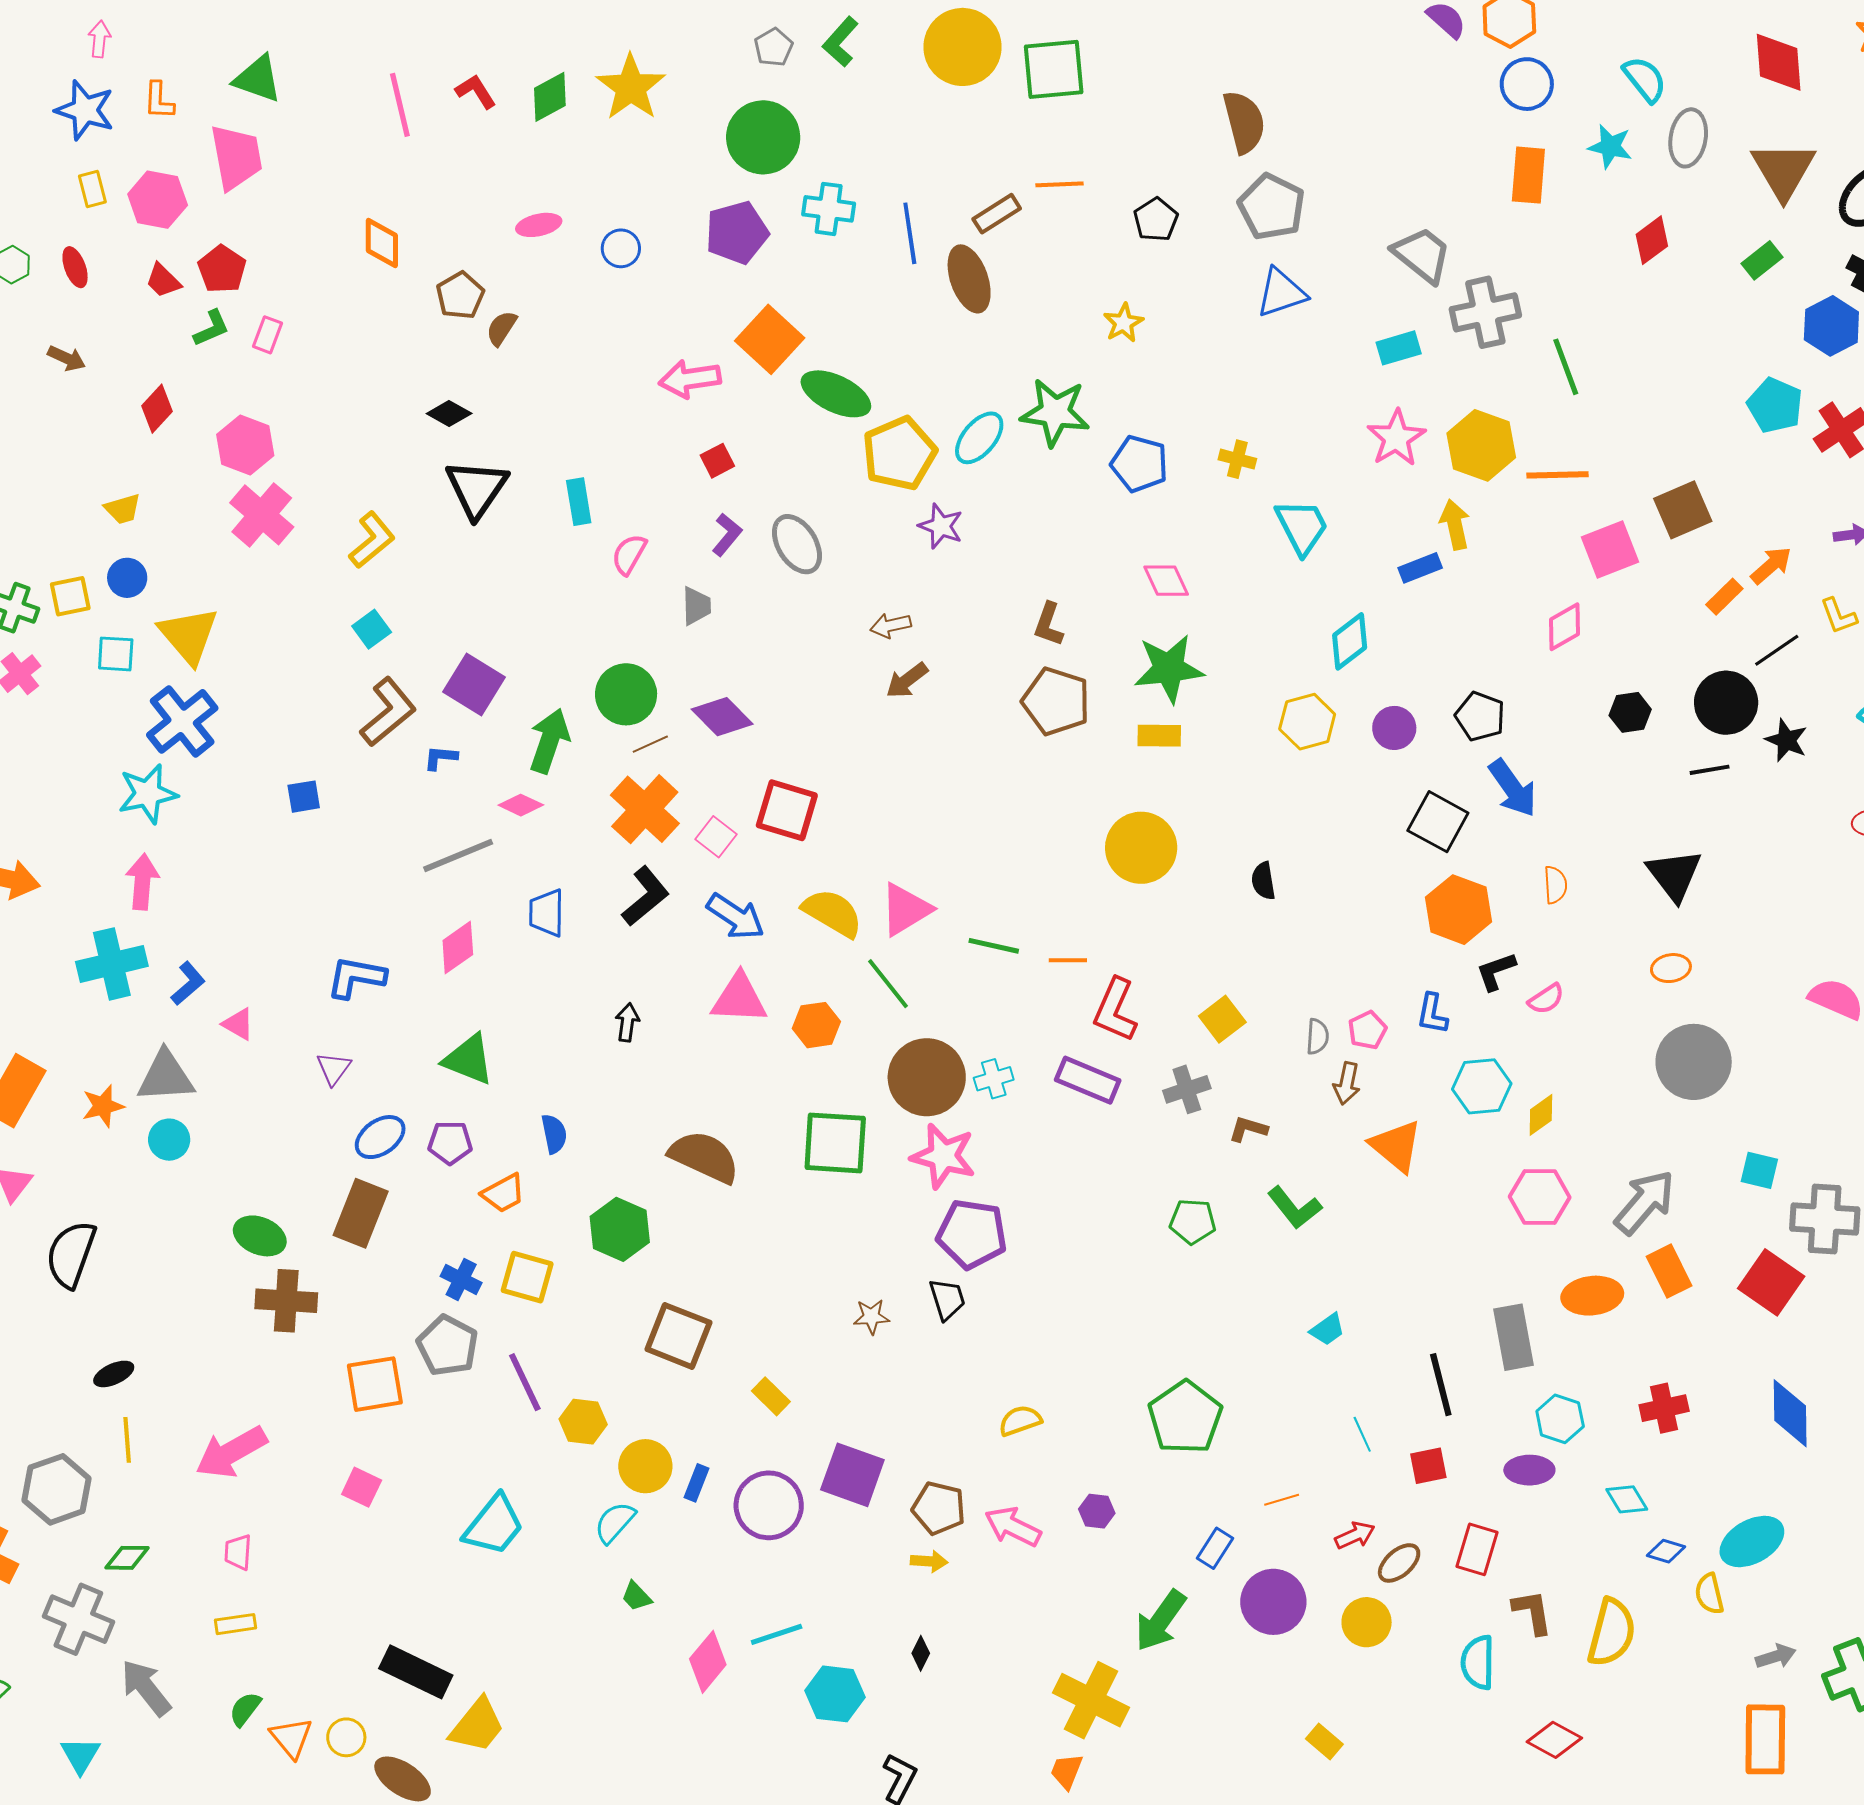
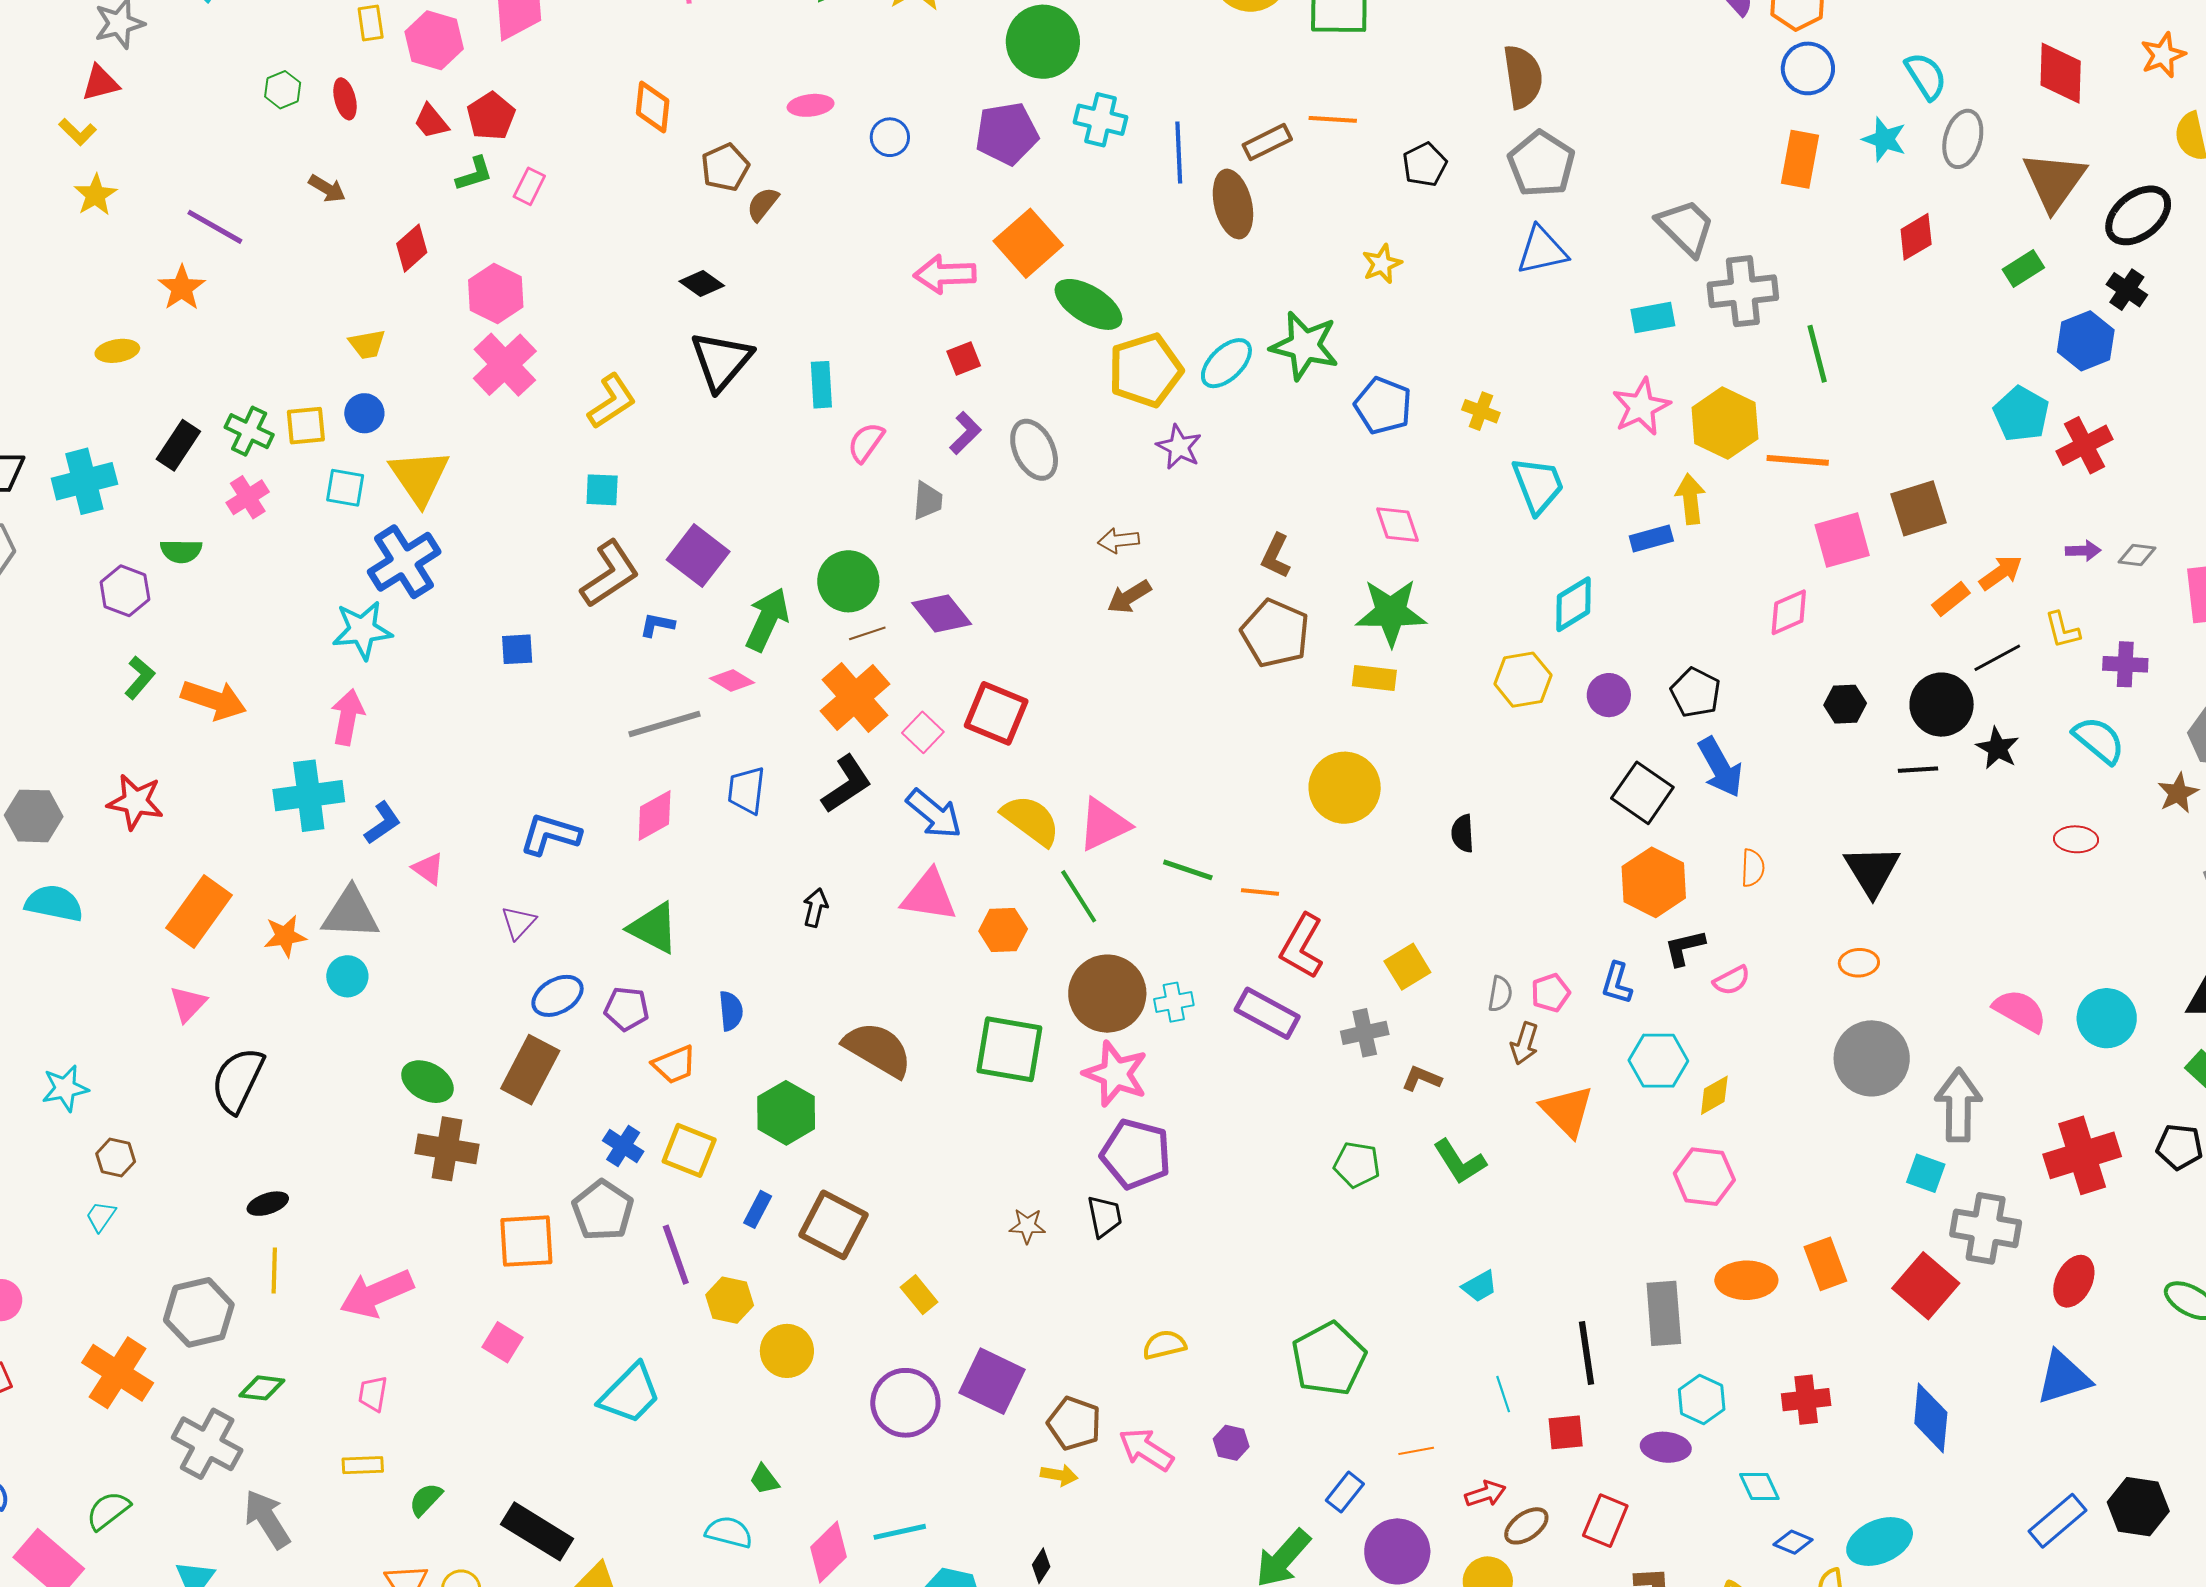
cyan square: (372, 629) -> (602, 490), turned 33
gray arrow: (1645, 1202) -> (1959, 1105), moved, turned -46
blue rectangle: (697, 1483) -> (758, 1209), moved
cyan semicircle: (615, 1522) -> (729, 1532), moved, turned 57
green semicircle: (245, 1709) -> (426, 1499), moved

